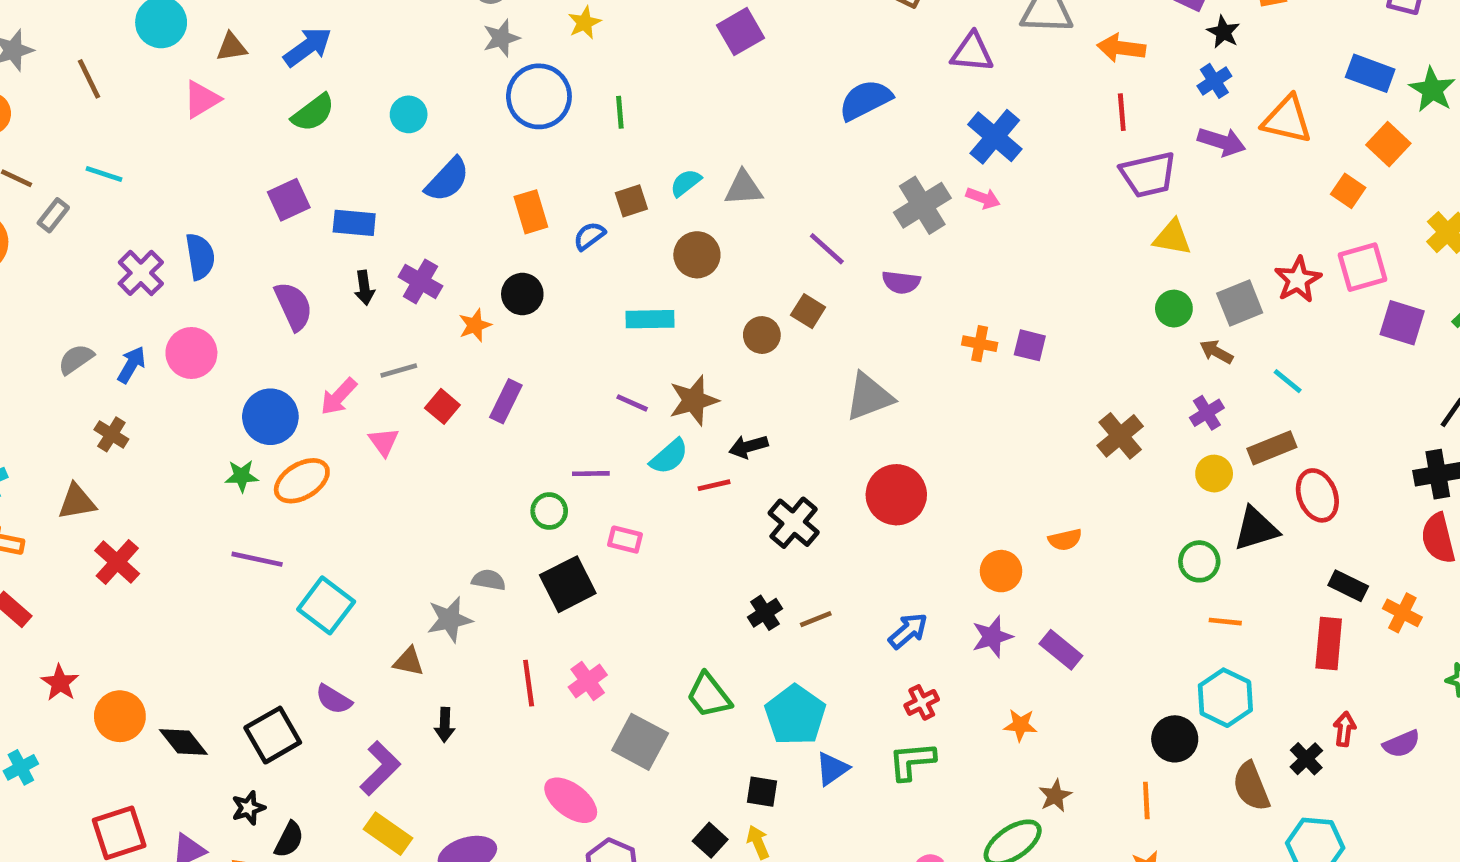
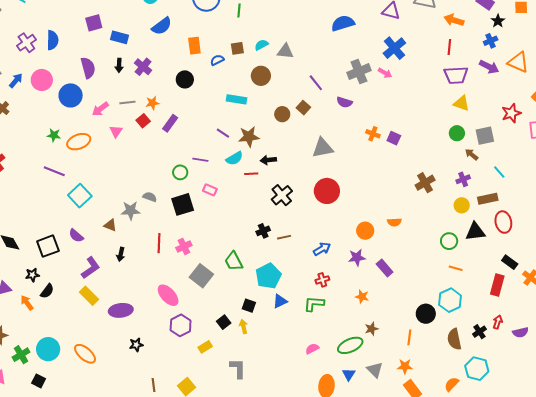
red star: (1298, 280) -> (511, 113), moved
orange star: (475, 325) -> (152, 103), moved
blue circle: (270, 417) -> (71, 95), moved

